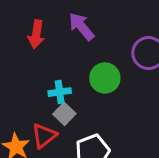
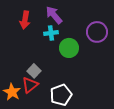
cyan cross: (60, 92) -> (51, 33), moved
gray square: (64, 114) -> (34, 71), moved

